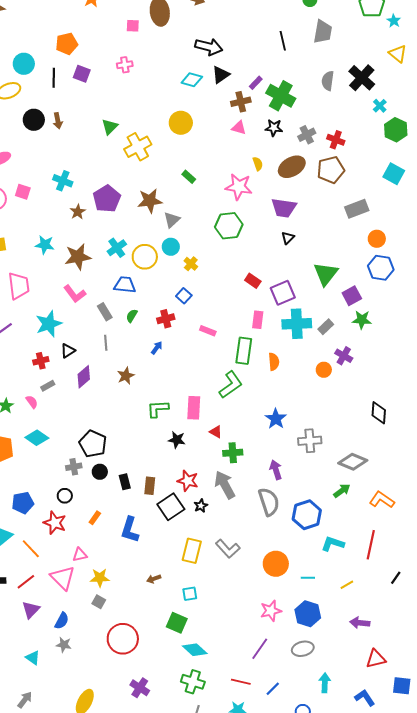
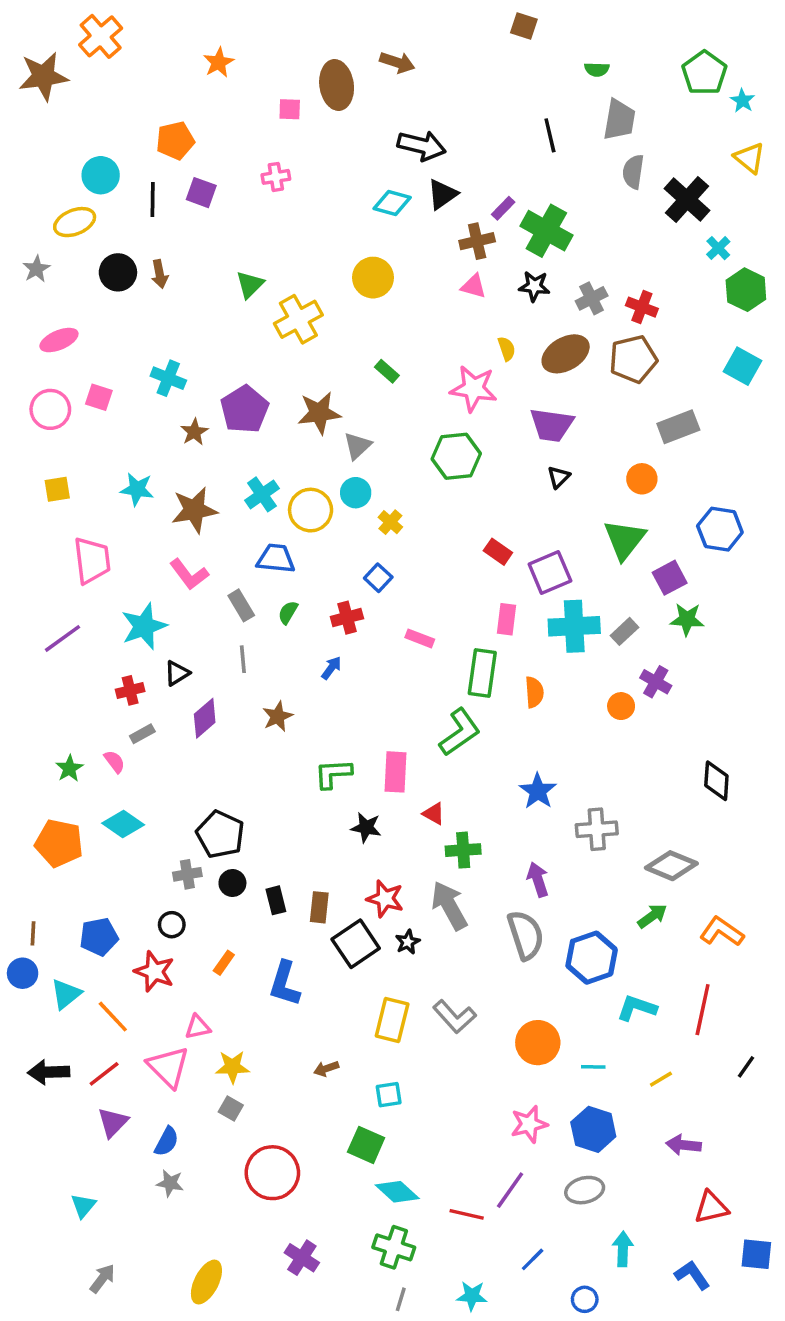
gray semicircle: (328, 81) -> (633, 172), moved
orange circle: (377, 239) -> (642, 479), moved
cyan triangle: (33, 658) -> (83, 1206), moved, turned 35
red line: (241, 682) -> (467, 1214), moved

